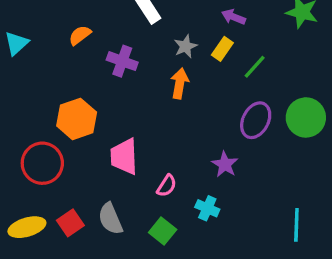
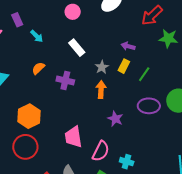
orange hexagon: (77, 119) -> (29, 116), moved
purple ellipse: (256, 120) -> (149, 106), turned 70
purple star: (225, 164) -> (115, 119), moved
pink semicircle: (167, 186) -> (101, 151), size x1.5

